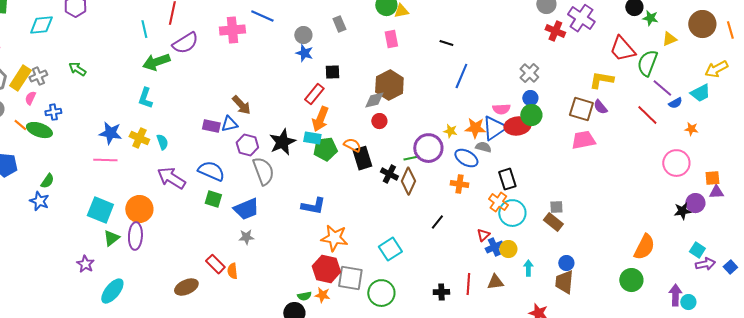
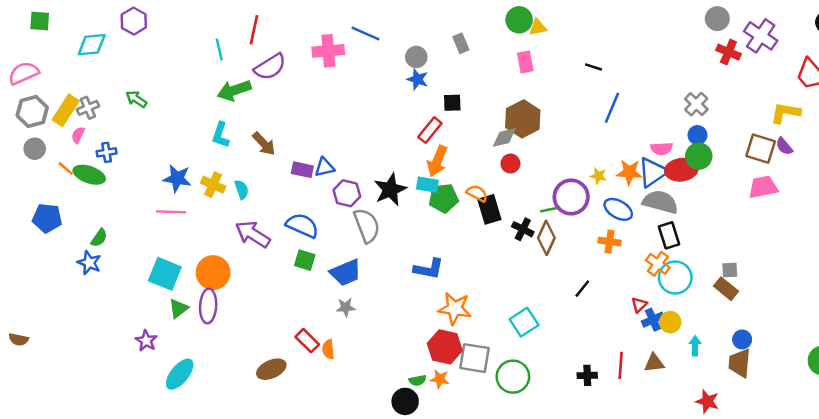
brown arrow: (241, 105) -> (264, 144), moved
gray semicircle: (483, 147) -> (660, 202), moved, size x1.8

